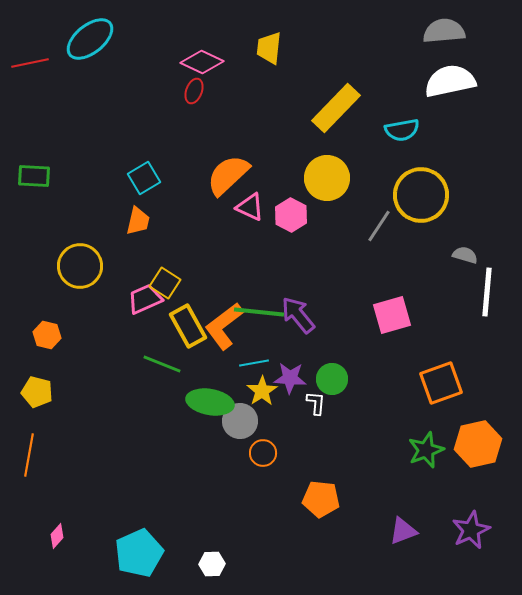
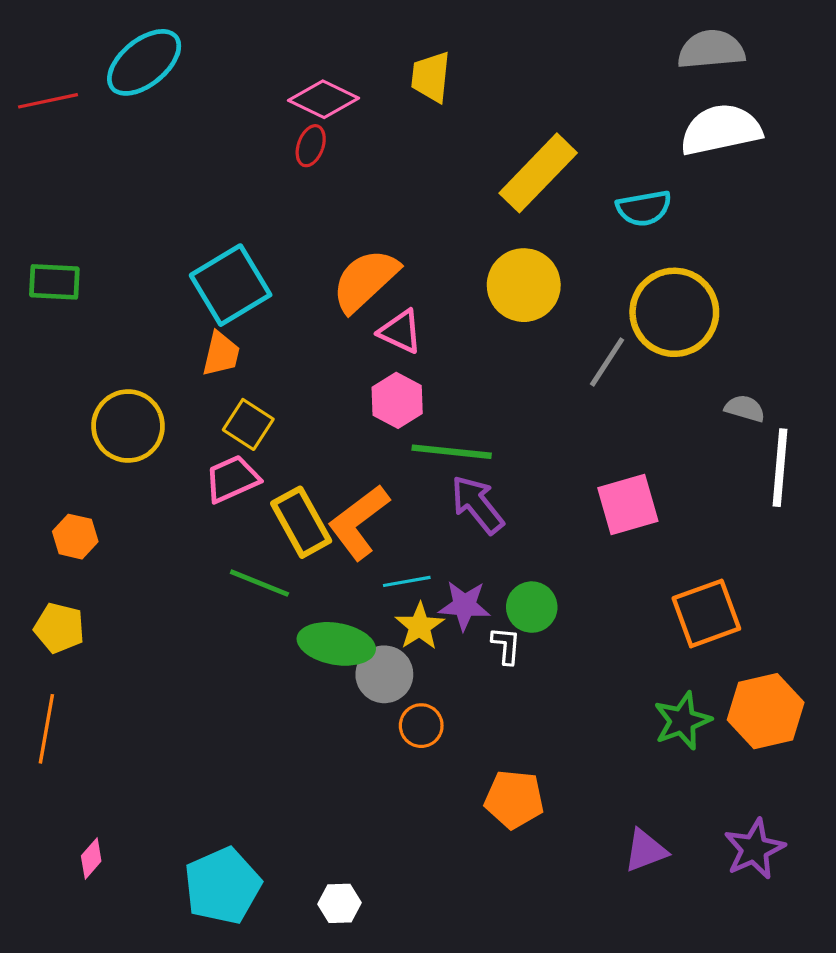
cyan square: (144, 178) -> (231, 285), size x1.5
pink hexagon: (291, 215) -> (397, 400), moved
yellow square: (165, 283) -> (248, 424), moved
green line: (259, 312) -> (452, 452), moved

